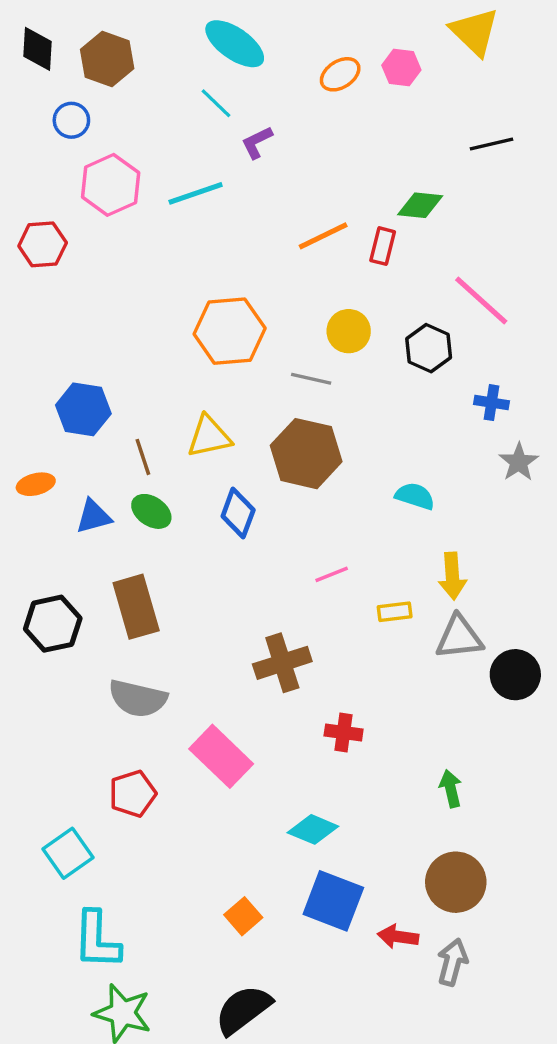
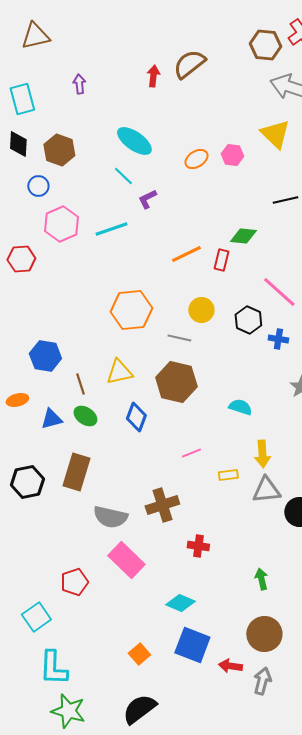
blue cross: (491, 403) -> (278, 339), moved
brown rectangle: (136, 607) -> (76, 472), turned 33
gray semicircle: (138, 698) -> (110, 517), moved

